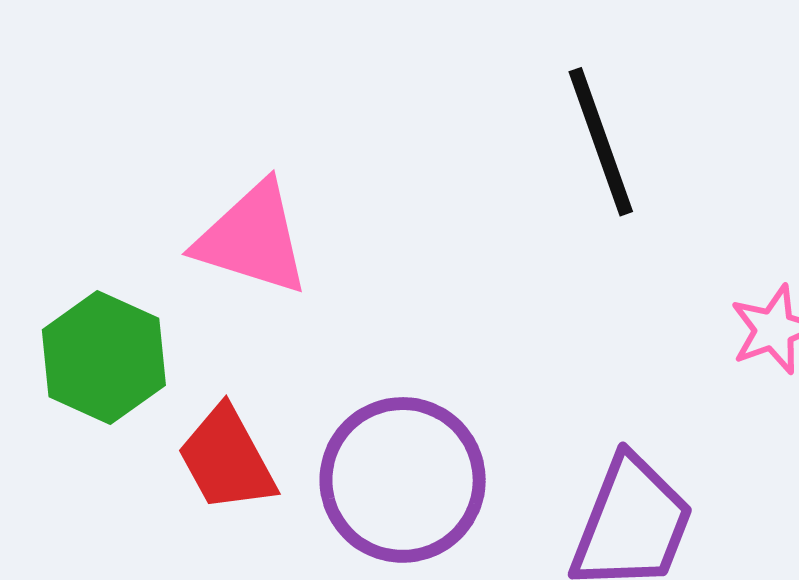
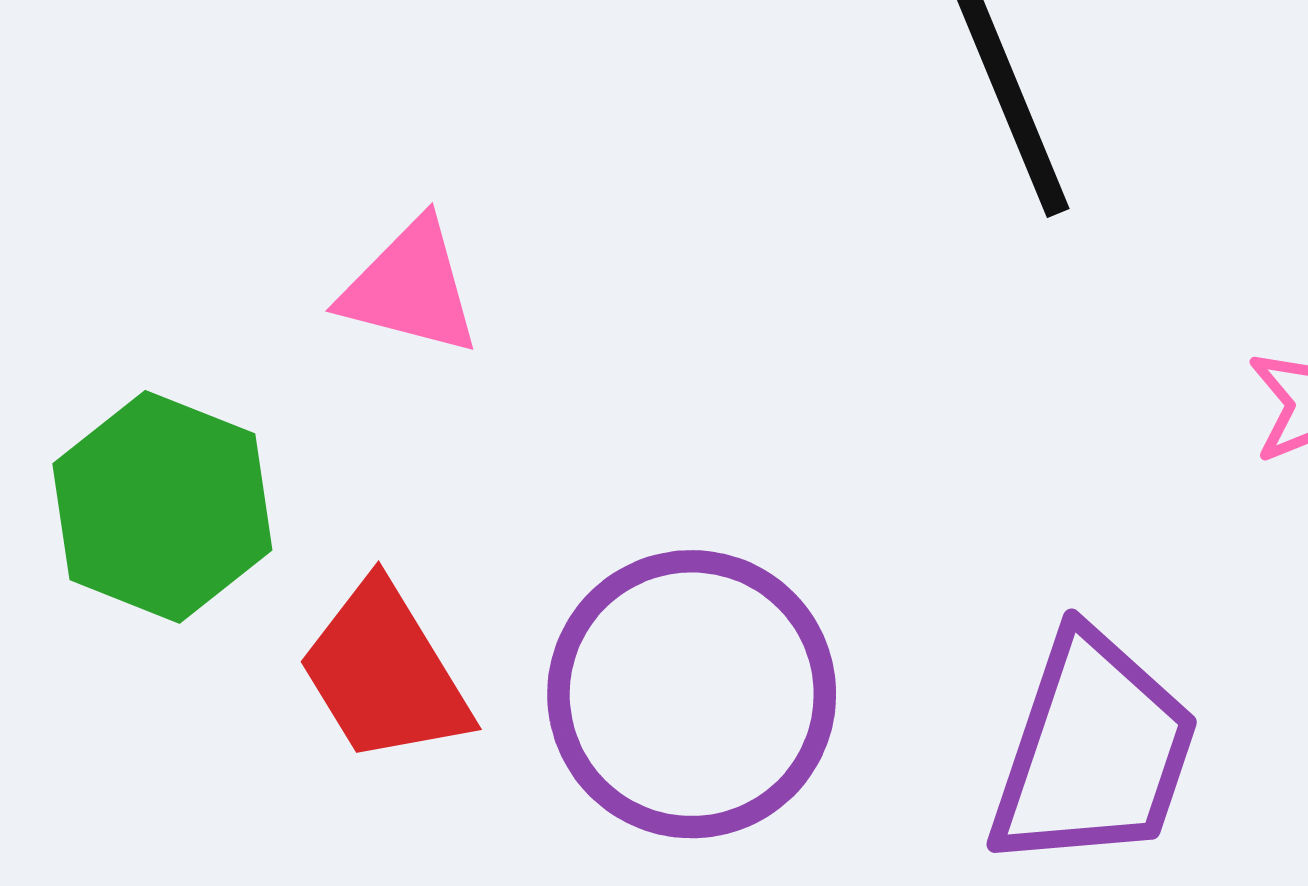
pink triangle: (252, 239) -> (410, 288), size x0.7

